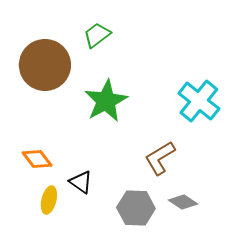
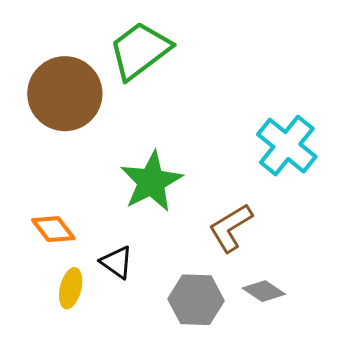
green trapezoid: (97, 35) -> (140, 50), size x1.6
green star: (106, 101) -> (151, 182), moved

